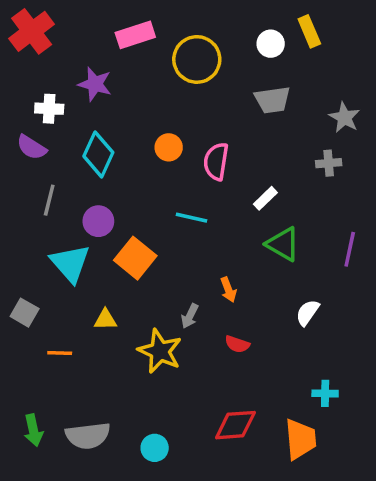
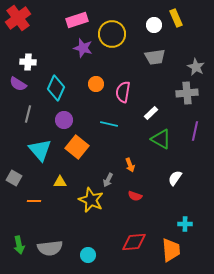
purple star: (95, 84) -> (83, 48), moved
gray cross: (329, 163) -> (187, 93), size x1.5
purple circle: (98, 221) -> (64, 120), moved
purple line: (350, 249) -> (195, 131), moved

